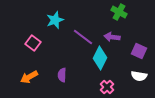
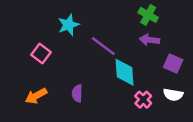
purple arrow: (112, 37) -> (149, 40), moved
cyan diamond: (100, 58) -> (125, 72), turned -30
pink cross: (107, 87) -> (143, 100), moved

